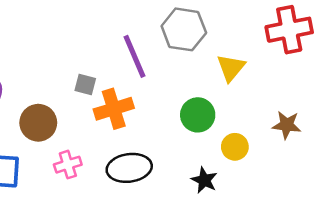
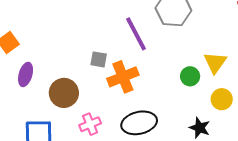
yellow triangle: (231, 68) -> (215, 63), moved
green circle: (198, 115) -> (190, 76), size x0.7

